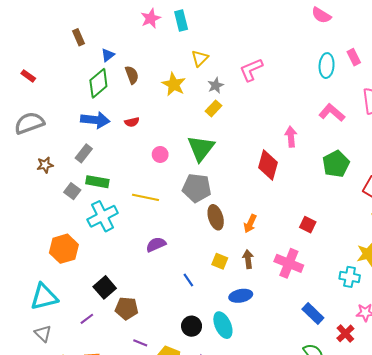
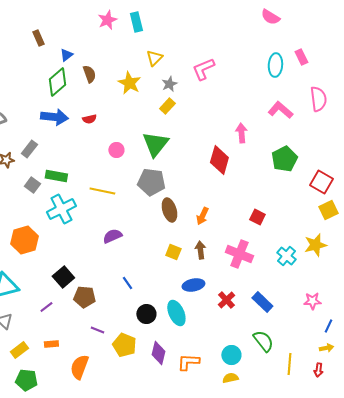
gray rectangle: (84, 153) -> (29, 149), moved
cyan cross: (350, 277) -> (286, 256), moved, turned 30
blue line: (188, 280) -> (127, 283), moved
red cross: (345, 333) -> (226, 300), moved

